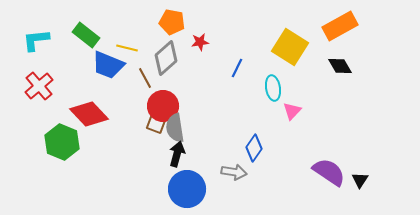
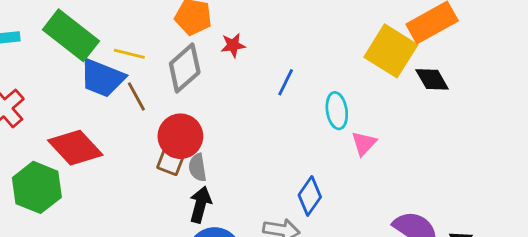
green rectangle: (86, 35) -> (71, 35), size x1.4
yellow square: (290, 47) -> (391, 51), moved
brown line: (145, 78) -> (136, 96), moved
gray semicircle: (175, 128) -> (197, 168), size x0.7

